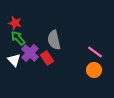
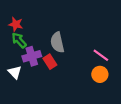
purple cross: (30, 53) -> (32, 56), turned 30
white triangle: (14, 60) -> (15, 72), moved

